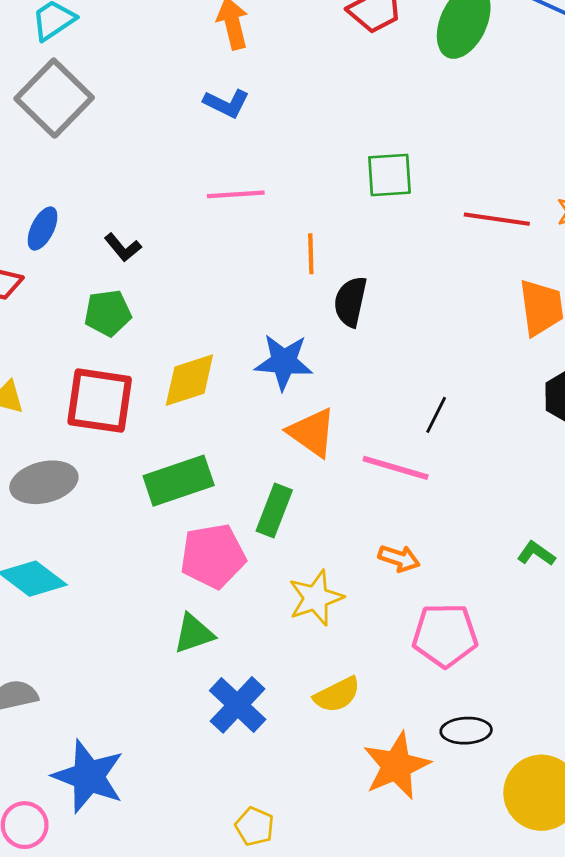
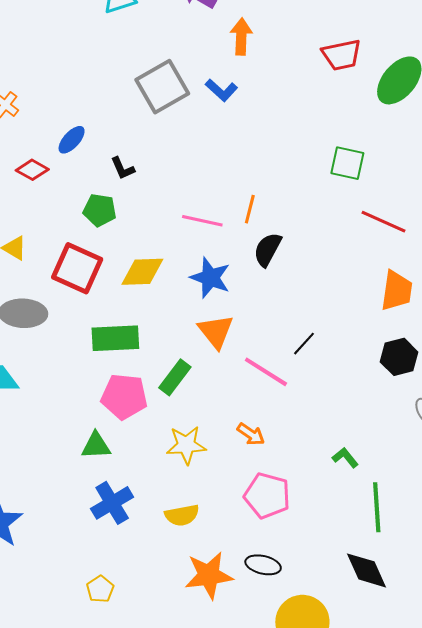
gray square: (54, 98) -> (162, 87), moved
green square: (389, 175) -> (347, 163), moved
pink line: (236, 194) -> (202, 221), moved

